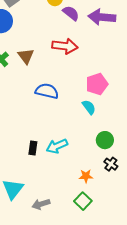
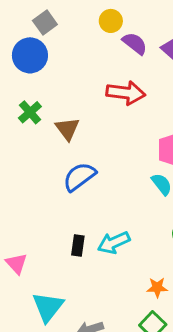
brown triangle: (26, 56) -> (67, 129), moved
blue semicircle: (47, 91) -> (79, 177), moved, turned -50

